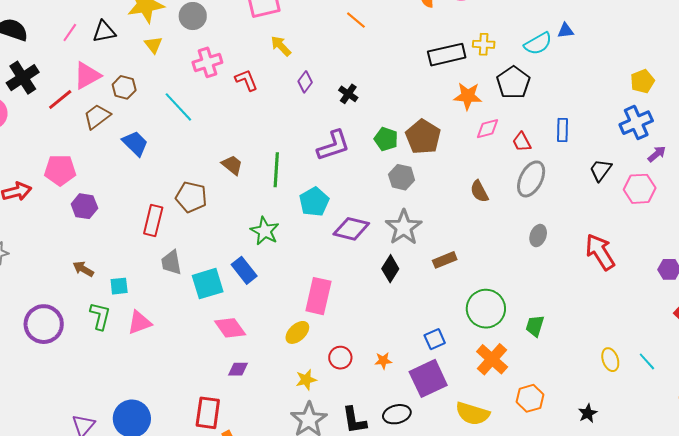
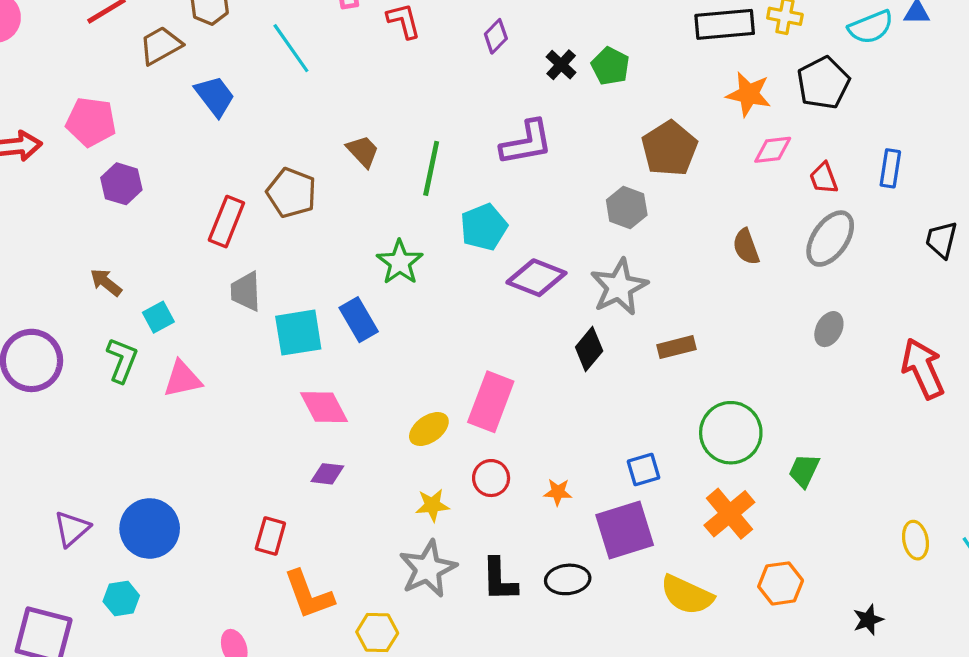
green pentagon: (386, 139) -> (610, 66), moved
black trapezoid: (601, 170) -> (941, 240), turned -30
cyan square: (119, 286) -> (158, 317), turned -30
pink rectangle: (318, 296) -> (491, 402), moved
red rectangle: (208, 413) -> (270, 536), size x0.7

